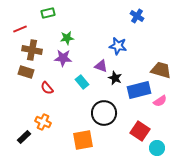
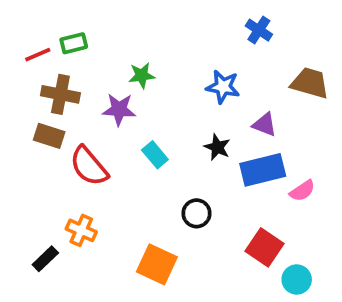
green rectangle: (48, 13) -> (74, 43), moved
green star: (67, 38) -> (142, 75), moved
purple triangle: (101, 66) -> (265, 125), moved
brown trapezoid: (161, 70) -> (310, 83), moved
red semicircle: (47, 88) -> (89, 166), size x1.6
black circle: (104, 113) -> (197, 213), size x0.6
orange square: (83, 140) -> (157, 264), turned 35

